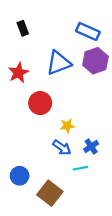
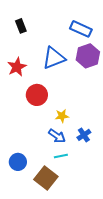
cyan line: (80, 168) -> (61, 156), moved

